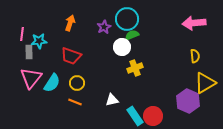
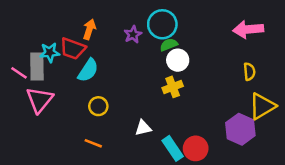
pink line: (22, 34) -> (19, 73), moved, turned -64
white circle: (122, 47) -> (178, 60), moved
gray rectangle: (29, 52) -> (37, 66), size x1.5
red trapezoid: (71, 56) -> (73, 49), moved
cyan semicircle: (52, 83) -> (88, 70), moved
orange line: (75, 102) -> (93, 143), moved

